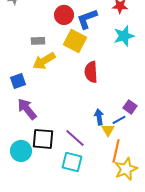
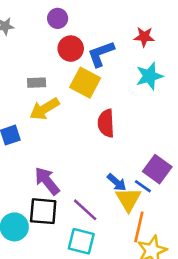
purple square: (130, 107) -> (157, 169), size x1.5
purple arrow: (27, 109) -> (47, 181), moved
blue arrow: (99, 117) -> (117, 182), turned 140
blue line: (119, 120) -> (143, 186), turned 64
yellow triangle: (108, 130) -> (128, 199), size x1.5

